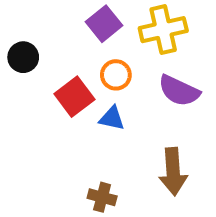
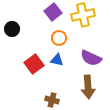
purple semicircle: (179, 91) -> (91, 58), moved
red square: (74, 97) -> (34, 64), moved

